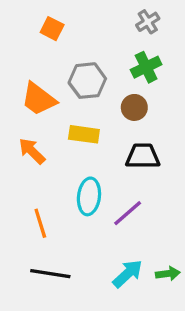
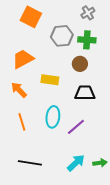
orange square: (52, 29) -> (31, 17), size x1.5
green cross: (146, 67) -> (87, 40), turned 30
gray hexagon: (87, 81) -> (62, 36), moved
orange trapezoid: (39, 99) -> (23, 59), turned 115
orange line: (40, 223) -> (22, 122), moved

